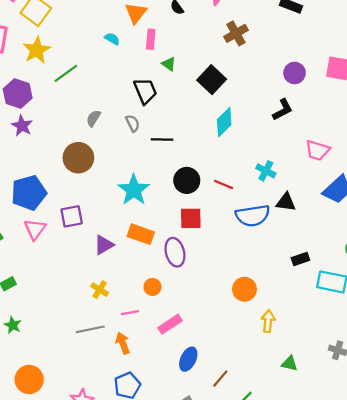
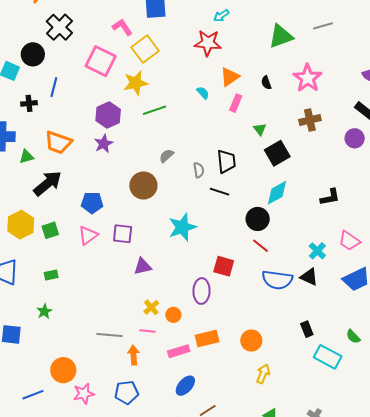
green triangle: (169, 64) -> (260, 129), moved
purple circle: (295, 73) -> (355, 138), moved
black trapezoid: (145, 91) -> (226, 161), moved
cyan cross: (266, 171) -> (317, 251), moved
black circle: (187, 180) -> (258, 219), moved
blue pentagon: (29, 193) -> (92, 203), size x0.7
orange rectangle: (141, 234) -> (207, 338), moved, turned -50
black rectangle: (300, 259) -> (307, 329), turned 70
yellow cross: (100, 290) -> (151, 307), moved
orange circle: (29, 379) -> (63, 370), moved

